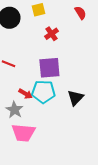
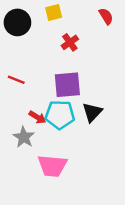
black triangle: (75, 98) -> (92, 112), moved
pink trapezoid: (23, 133) -> (52, 166), moved

